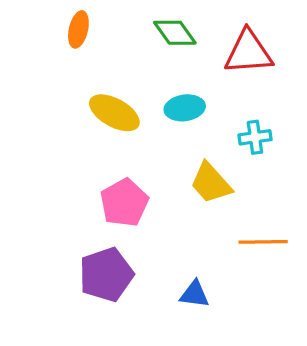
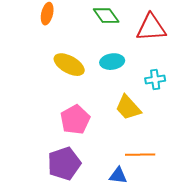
orange line: (263, 242) -> (140, 155), moved

